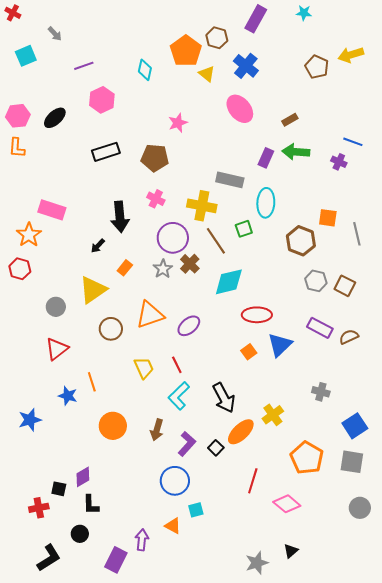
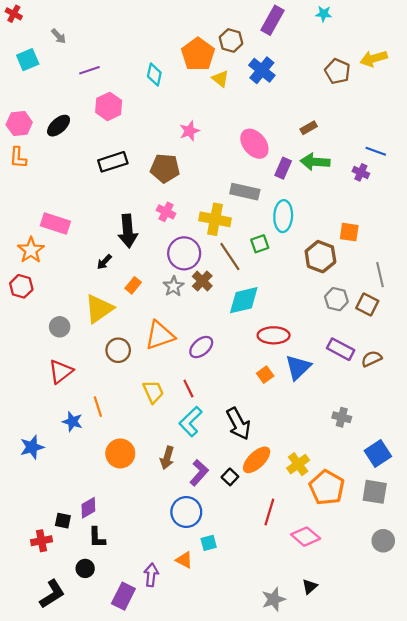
pink ellipse: (240, 109) -> (254, 144), moved
gray line: (357, 234) -> (380, 275), moved
yellow cross: (273, 415) -> (298, 464), moved

